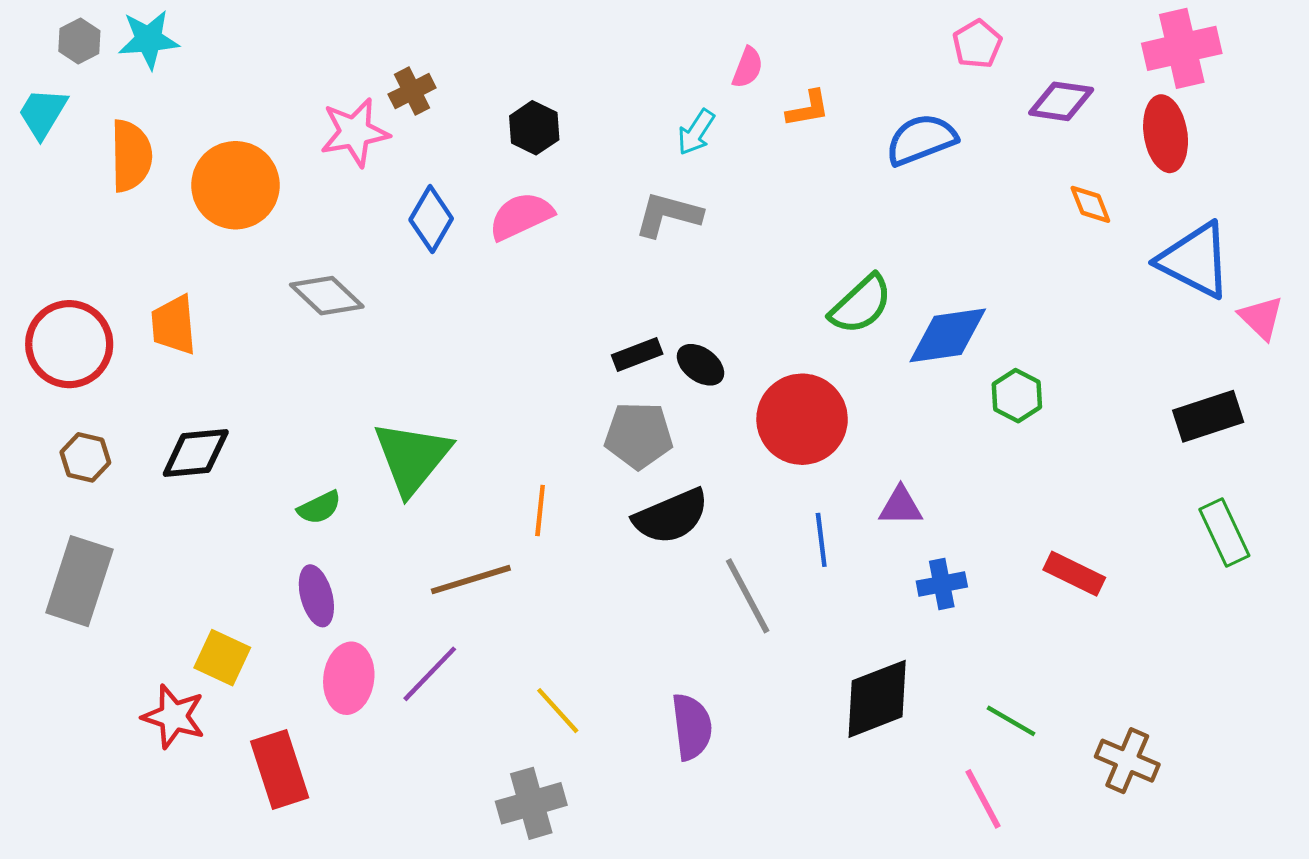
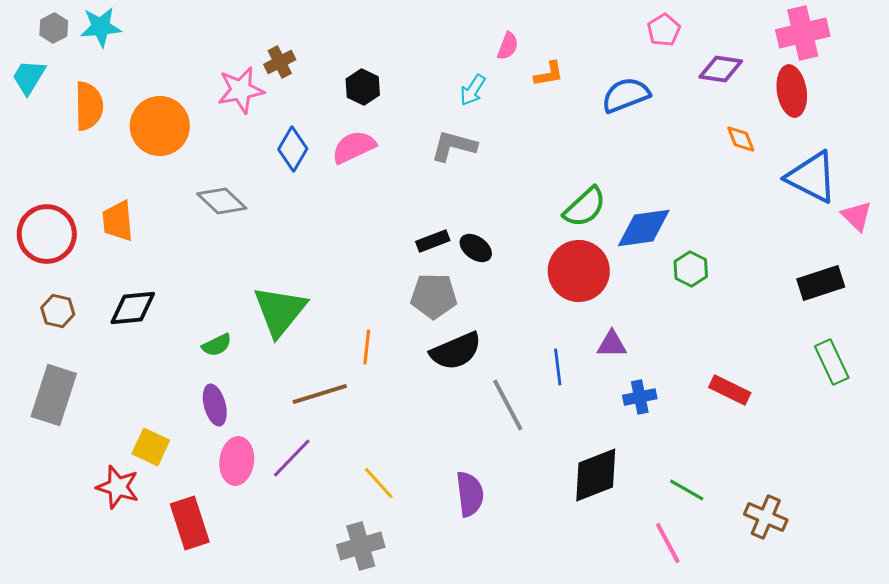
red circle: (802, 419) -> (579, 271), moved

